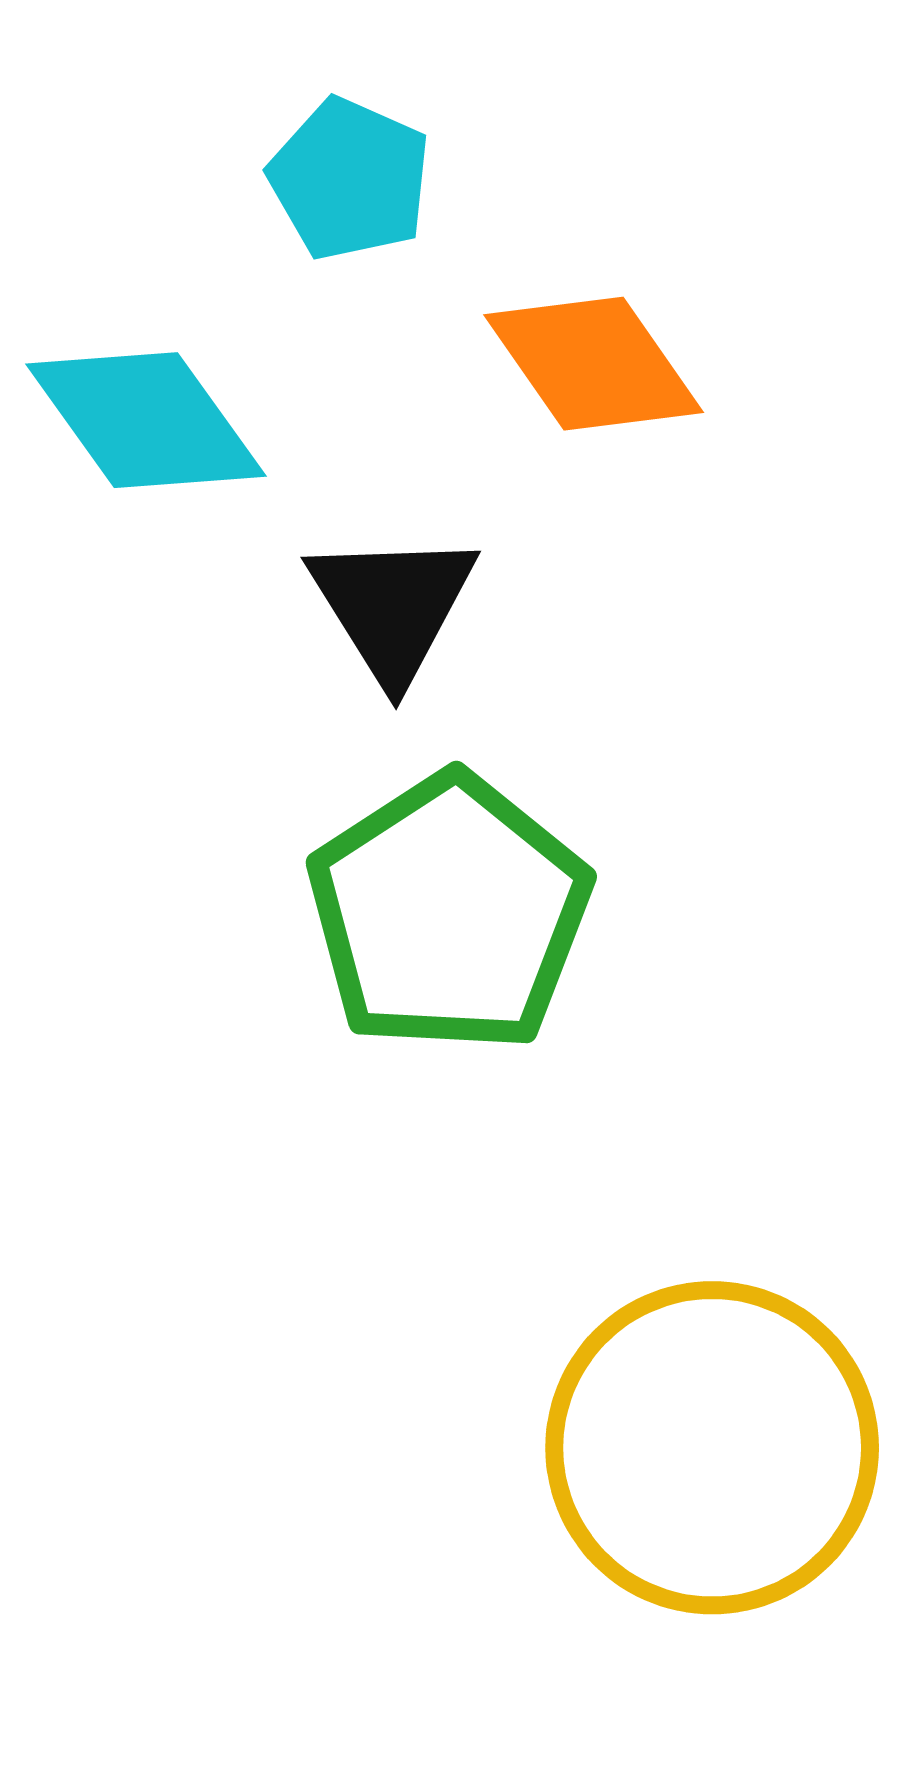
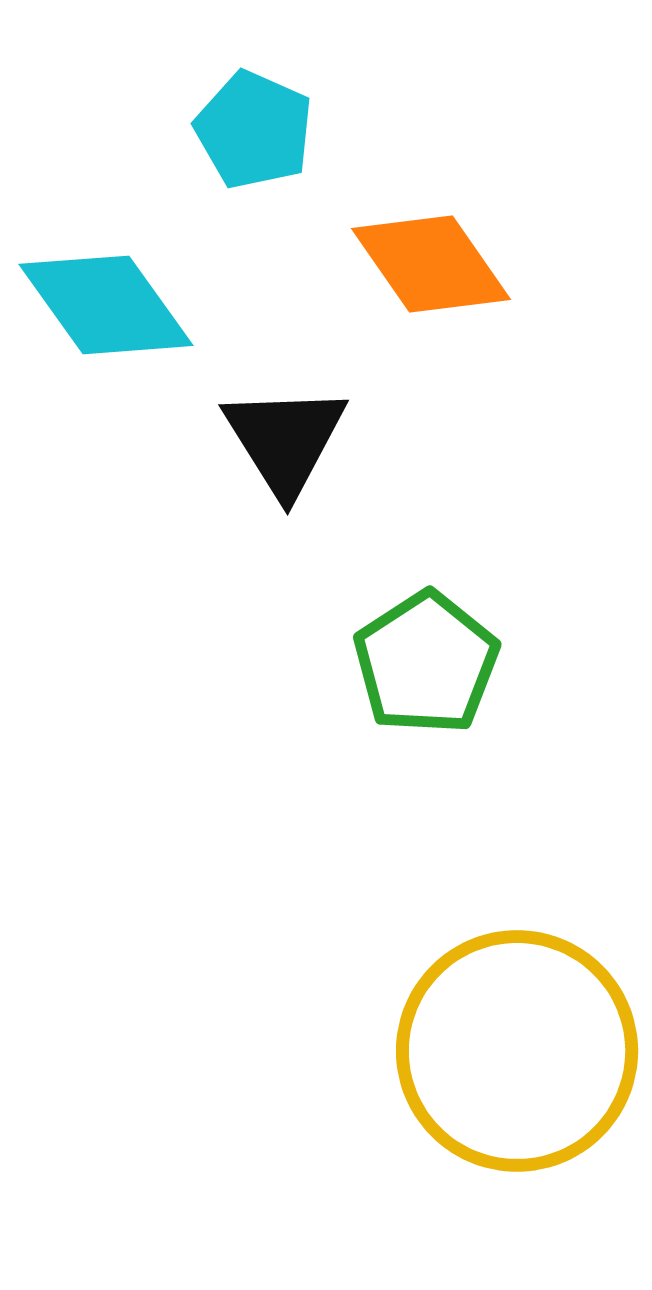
green pentagon: (449, 913) -> (426, 663), moved, size x0.7

